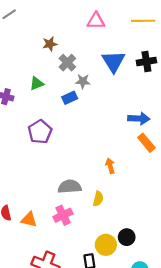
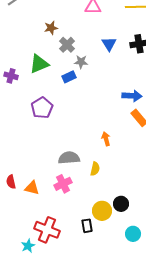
blue triangle: (113, 61) -> (109, 44), size x0.7
green triangle: (37, 83) -> (39, 64), size x1.5

